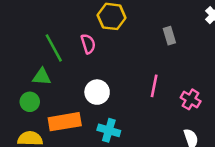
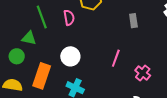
orange rectangle: (65, 122) -> (42, 76), turned -70

